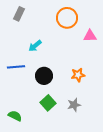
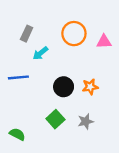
gray rectangle: (19, 14) -> (27, 34), moved
orange circle: (67, 18) -> (74, 34), moved
black circle: (44, 76) -> (64, 87), moved

